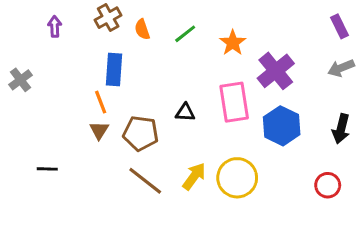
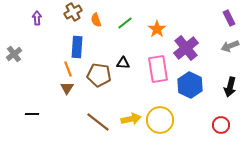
black triangle: (185, 112) -> (123, 63), moved
brown pentagon: (141, 133) -> (99, 75), moved
yellow arrow: (194, 176) -> (131, 119), turned 42

